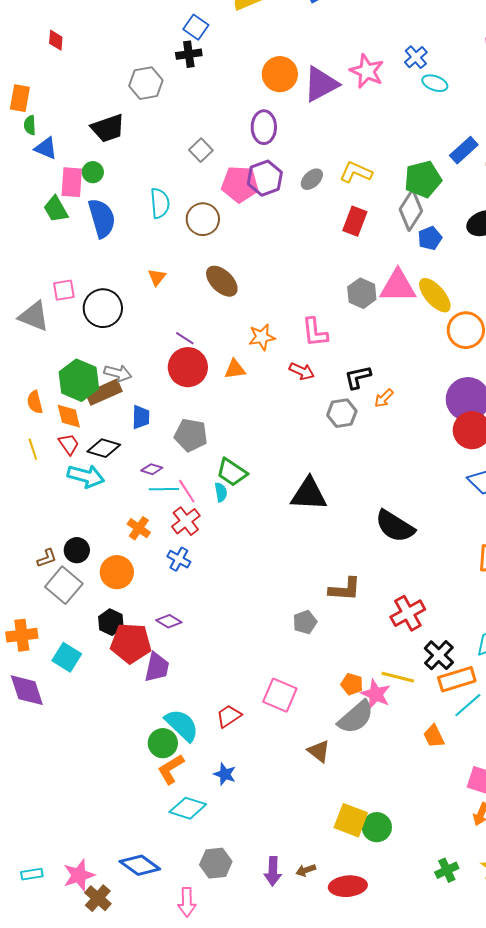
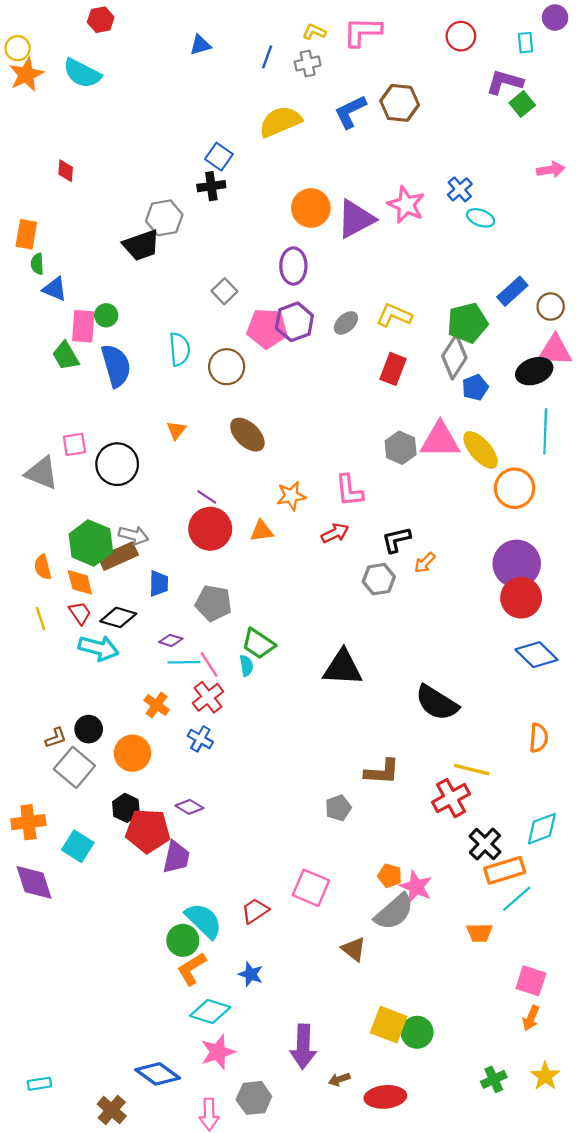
black trapezoid: (108, 128) -> (141, 245), moved
red arrow: (302, 371) -> (335, 533), turned -50
yellow line: (398, 677) -> (472, 770), moved
orange trapezoid: (434, 736) -> (479, 933), turned -65
gray hexagon: (216, 863) -> (254, 1098), moved
purple arrow: (273, 871) -> (303, 1047), moved, size x1.4
pink star: (79, 875) -> (218, 1052), moved

